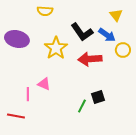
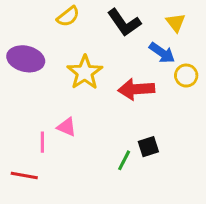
yellow semicircle: (45, 11) -> (68, 16), turned -42
black L-shape: (82, 32) -> (124, 23), moved

